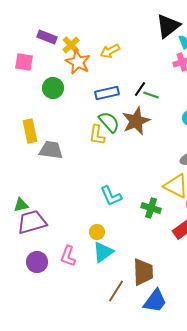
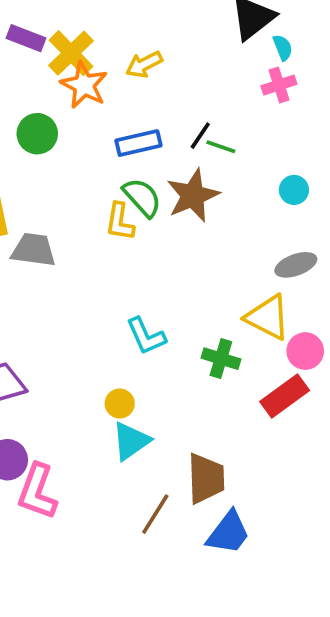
yellow cross: (71, 45) -> (71, 53), size x1.4
pink L-shape: (68, 256) -> (37, 492), moved, size x1.4

